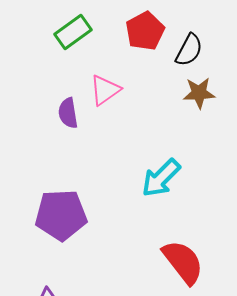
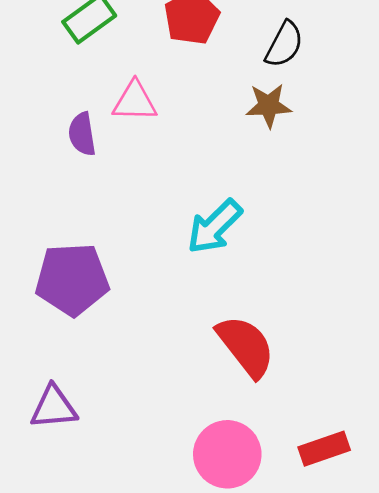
black semicircle: (189, 50) -> (284, 44), moved
pink triangle: (105, 90) -> (135, 101), turned 36

